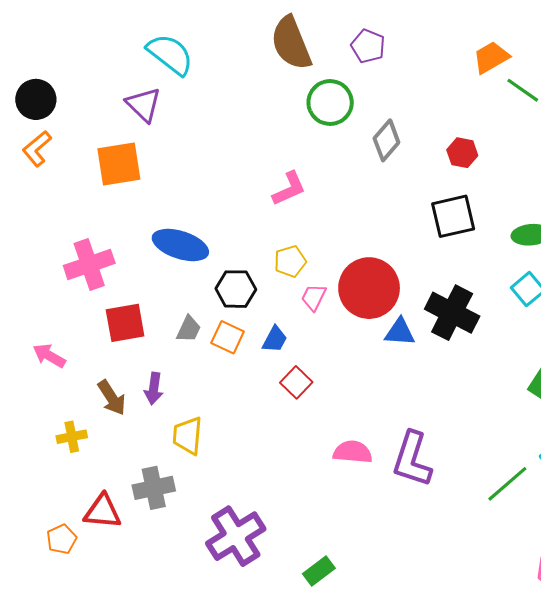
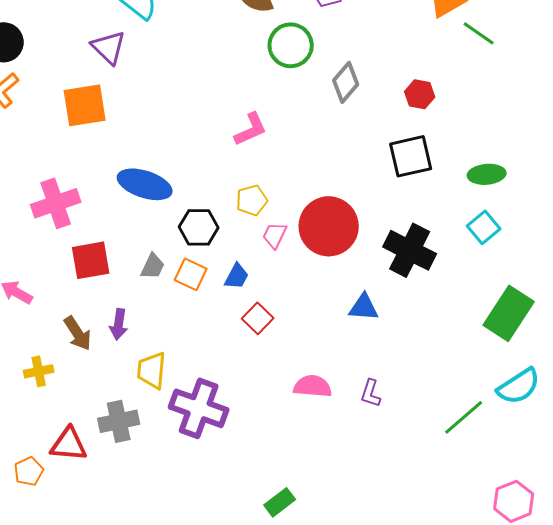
blue triangle: (400, 332) -> (364, 307), moved
purple L-shape: (412, 459) -> (371, 393), size x0.5
purple cross: (236, 536) -> (199, 408), moved, turned -38

